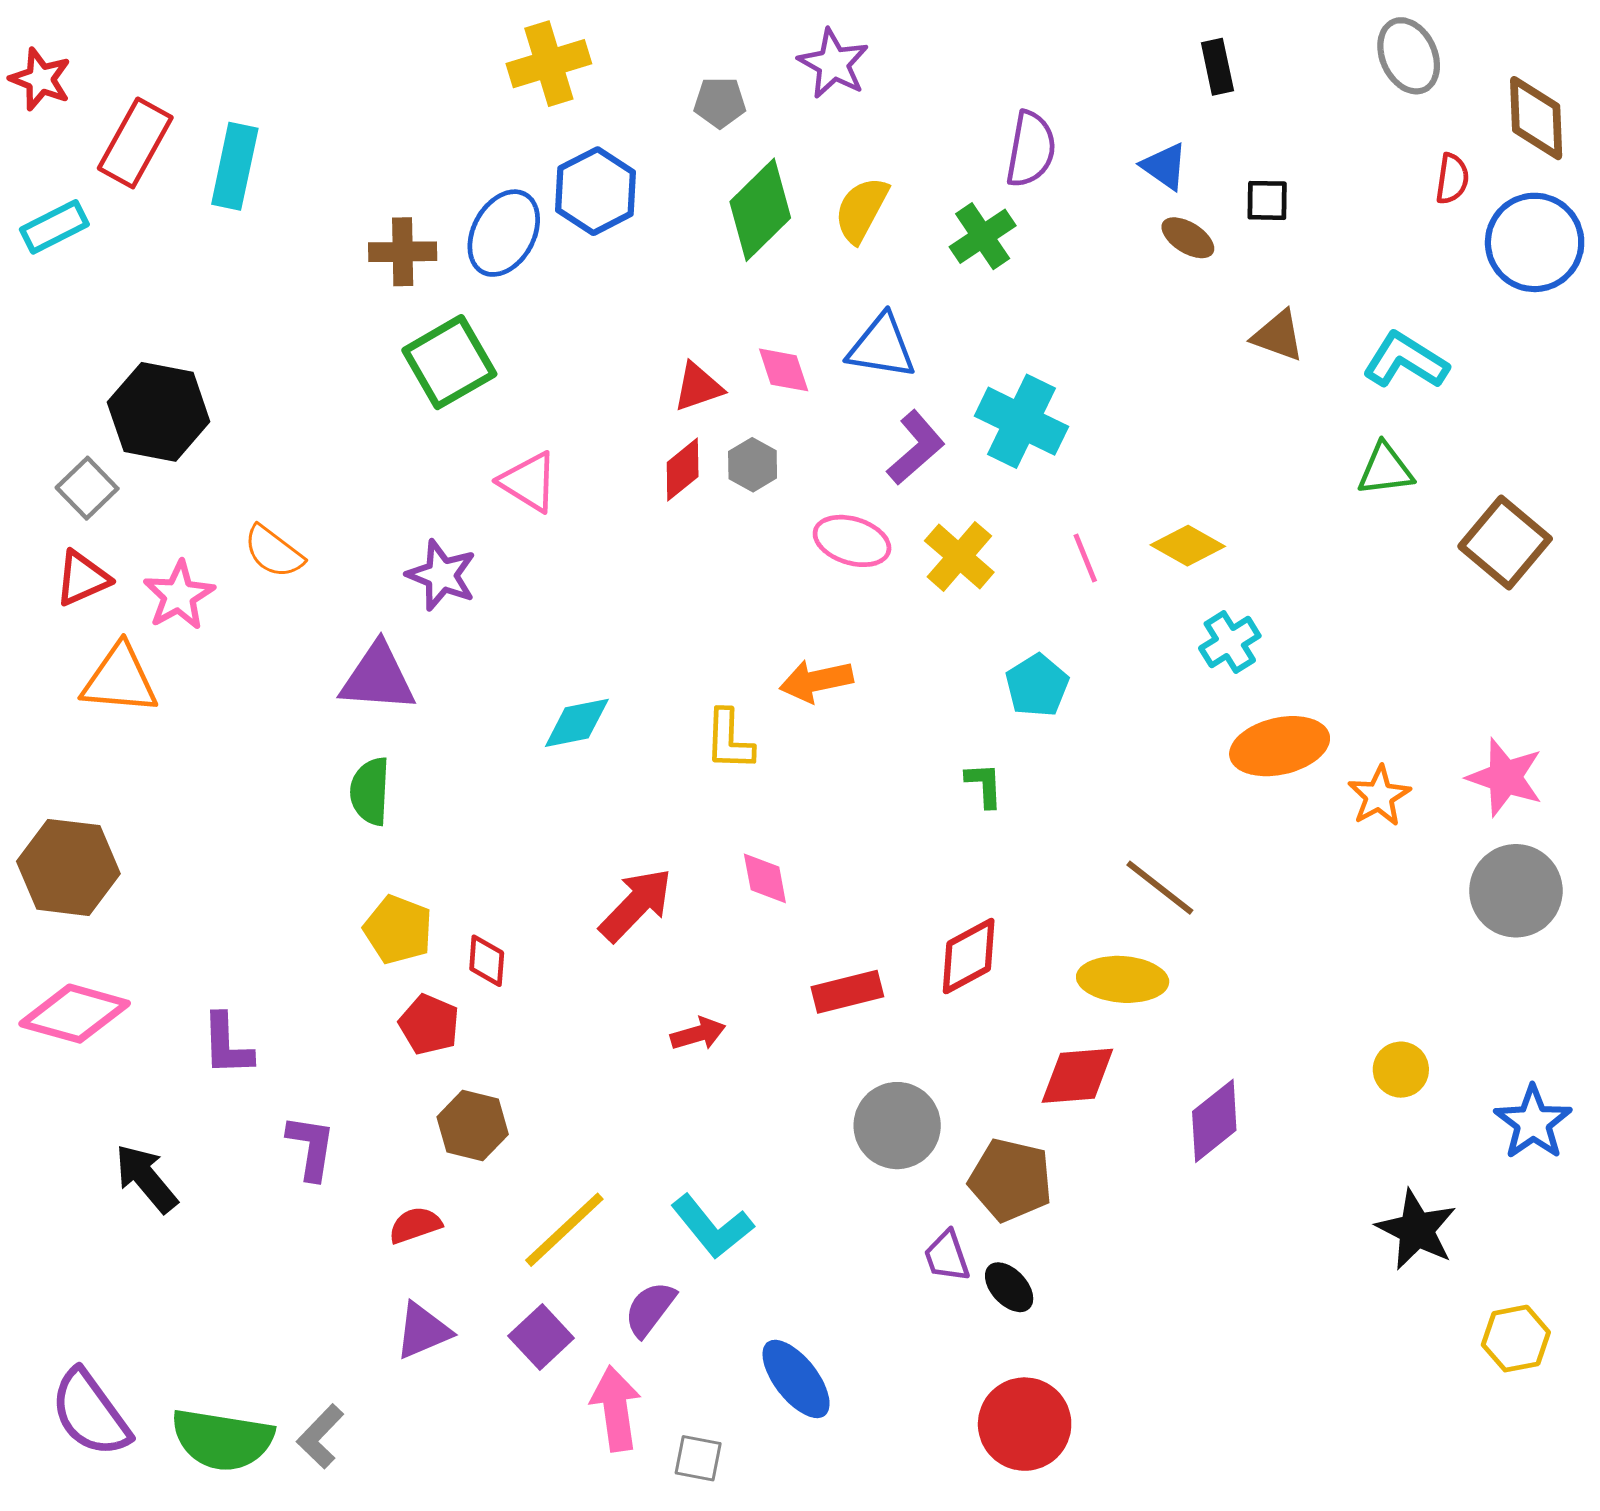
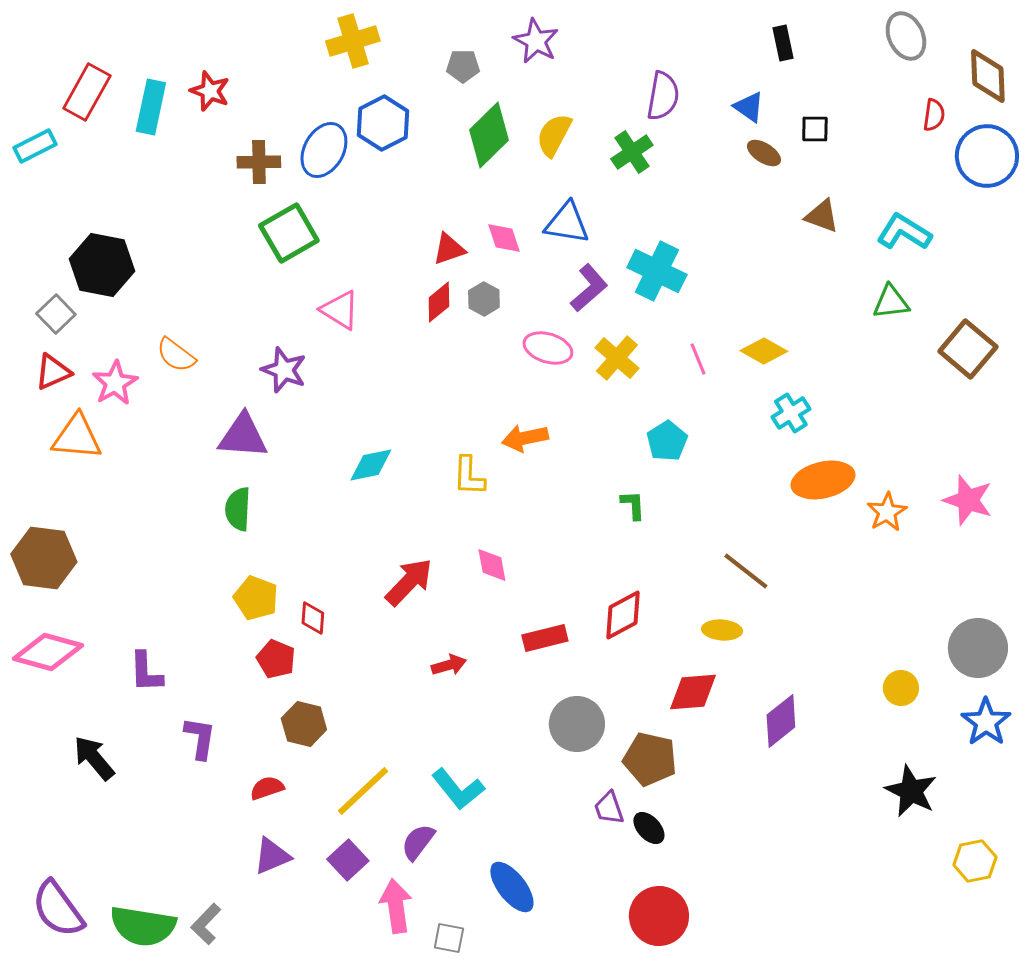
red star: (40, 79) -> (210, 91), moved
gray circle: (1516, 891) -> (978, 648), moved
yellow ellipse: (1123, 979) -> (722, 630), size x0.7

